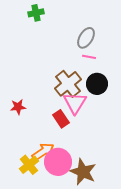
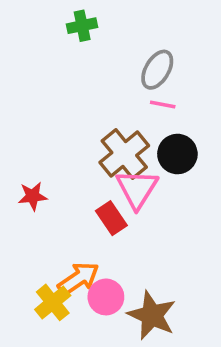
green cross: (36, 13) -> (82, 26), moved
pink circle: (58, 162) -> (106, 297), size x0.7

